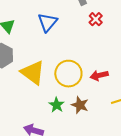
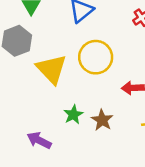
yellow circle: (68, 74) -> (96, 57), moved

